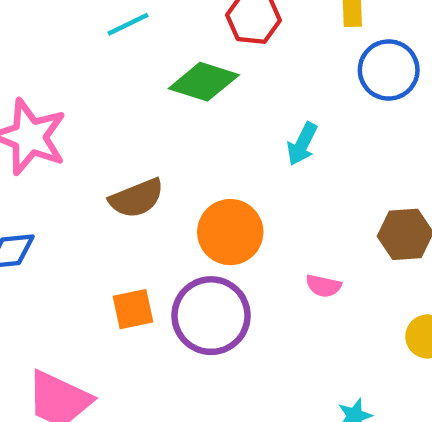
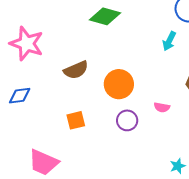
cyan arrow: (302, 144) -> (169, 41), moved
purple circle: (211, 316) -> (127, 120), moved, size x0.6

